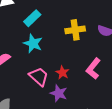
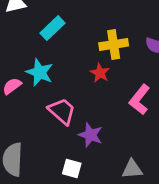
cyan star: (33, 44) -> (40, 72), moved
red star: (62, 73) -> (100, 73), moved

